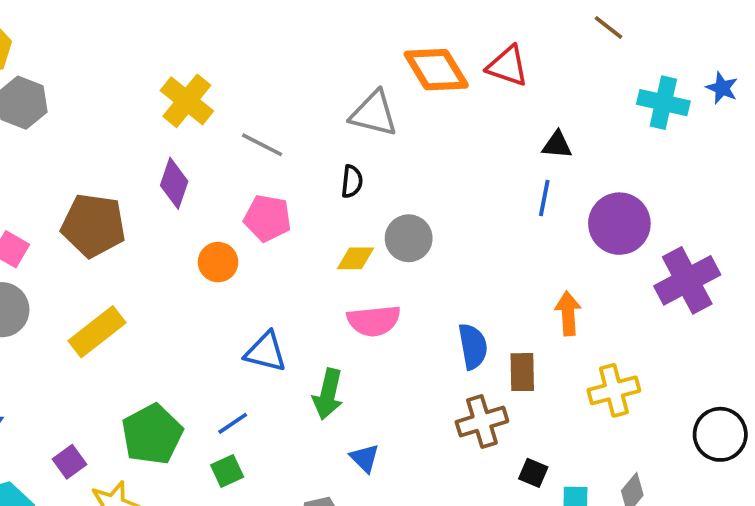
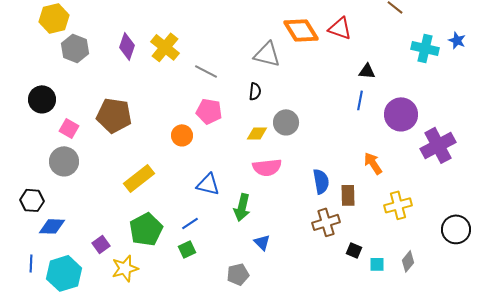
purple diamond: (174, 183) -> (127, 46), moved
orange arrow: (568, 313) -> (373, 163), turned -30
yellow rectangle: (97, 332) -> (139, 178), moved

